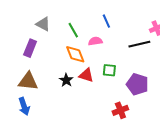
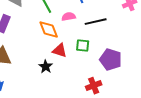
black line: (139, 44) -> (96, 22), moved
black star: (66, 80) -> (46, 67), moved

